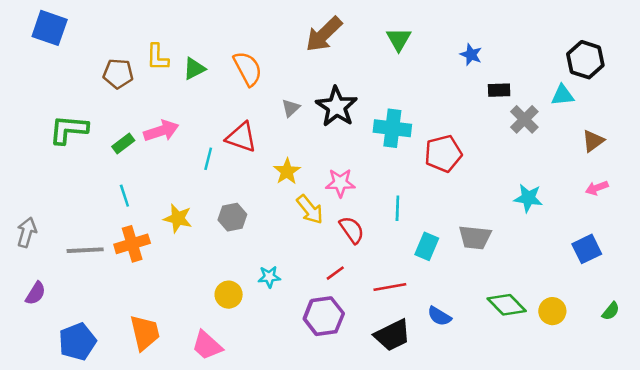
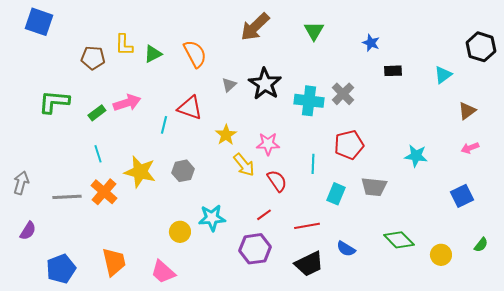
black hexagon: (585, 60) -> (481, 47), moved
cyan triangle: (563, 95) -> (443, 75), turned -30
gray cross: (524, 119) -> (343, 94), moved
red pentagon: (443, 154) -> (349, 145), moved
yellow star: (178, 218) -> (140, 172), size x1.4
orange cross: (132, 244) -> (104, 192), turned -32
cyan star: (269, 277) -> (212, 218), size x1.5
yellow circle: (552, 311) -> (441, 255), moved

